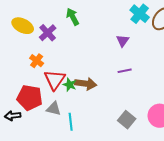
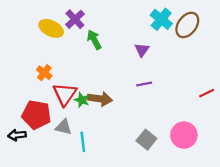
green arrow: (73, 17) -> (94, 40), moved
yellow ellipse: (23, 26) -> (51, 28), moved
purple cross: (48, 33) -> (75, 19), moved

